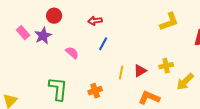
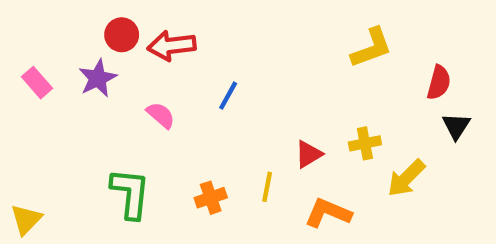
red arrow: (95, 21) -> (172, 46), moved, size x1.5
pink rectangle: (23, 33) -> (37, 83), moved
yellow line: (121, 73) -> (267, 187), moved

